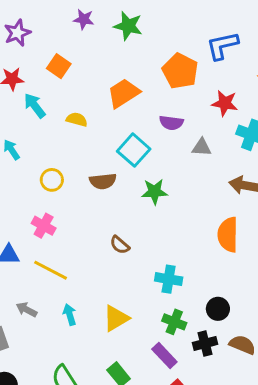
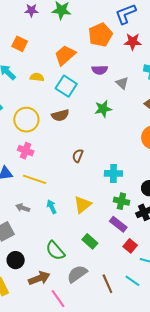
orange pentagon: (180, 71) -> (100, 35), turned 30
red star: (225, 103) -> (133, 42), moved
gray triangle: (202, 147) -> (122, 83), turned 48
cyan square: (134, 150) -> (66, 86), moved
yellow circle: (52, 180) -> (26, 120), size x1.6
green star: (154, 192) -> (103, 109), moved
brown semicircle: (120, 245) -> (78, 156), turned 80

